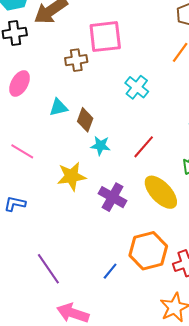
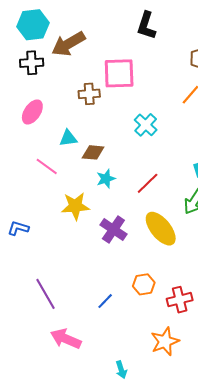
brown diamond: (85, 120) -> (93, 152), turned 70
cyan star: (100, 146) -> (106, 179), turned -30
pink line: (22, 151) -> (47, 166), moved
orange hexagon: (148, 251) -> (144, 284), size x0.6

